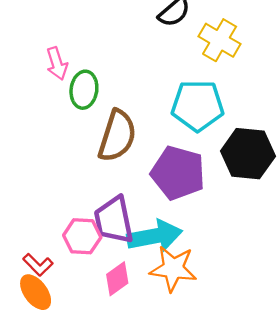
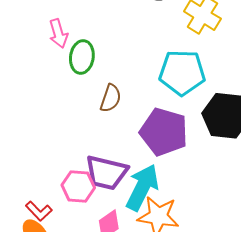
brown semicircle: (117, 136) -> (111, 98), size x0.6
purple trapezoid: (114, 220) -> (106, 173), turned -66
cyan arrow: (155, 236) -> (142, 187), turned -54

